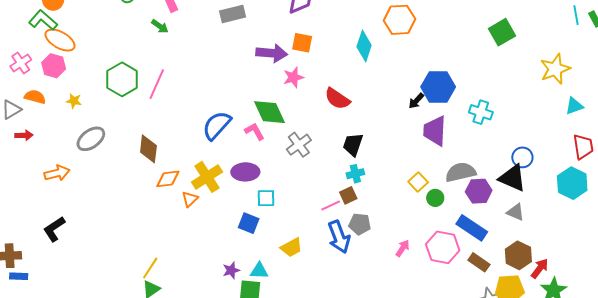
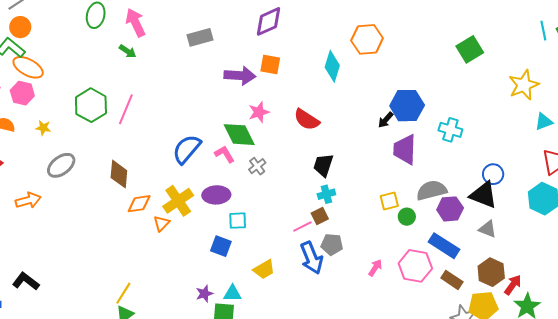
pink star: (293, 77) -> (259, 112), moved
gray cross: (299, 145) -> (257, 166), moved, size x0.7
yellow square: (418, 182) -> (389, 201), turned 30
black L-shape: (54, 229) -> (26, 281), moved, turned 72

